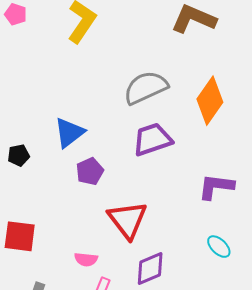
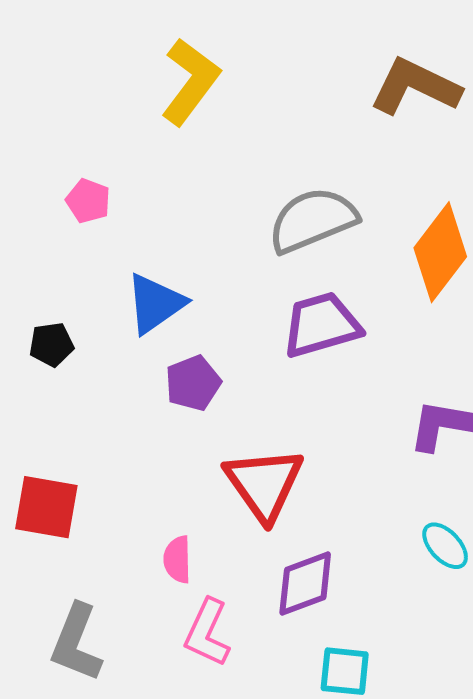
pink pentagon: (16, 14) -> (88, 201), moved
pink semicircle: (86, 259) -> (177, 559), turned 80

